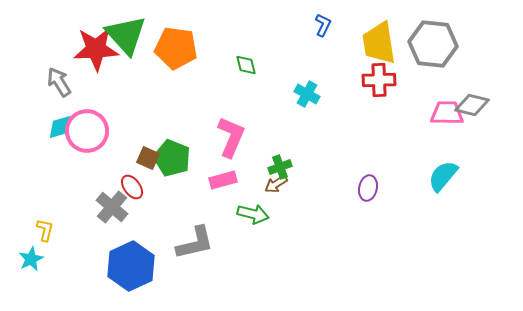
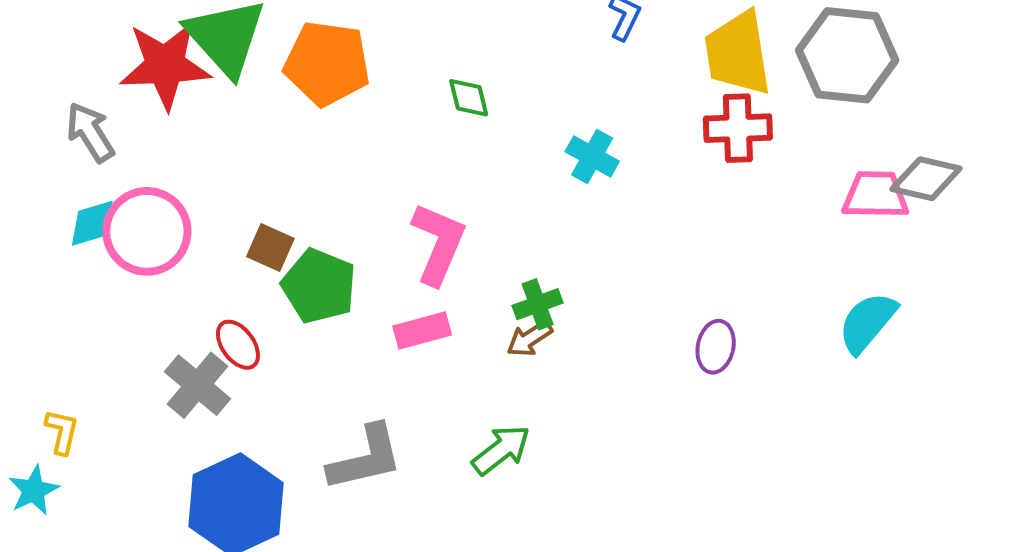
brown square: (148, 158) -> (270, 248), moved
green arrow: (253, 214) -> (501, 450), moved, turned -52

